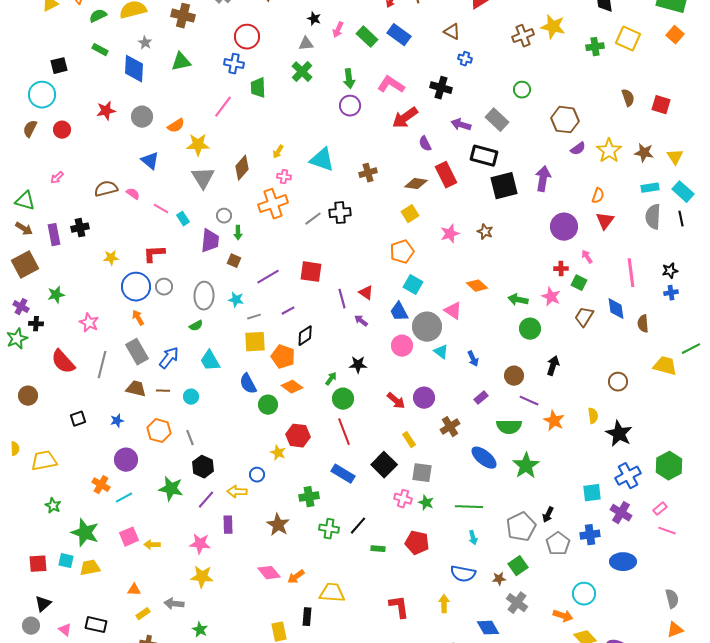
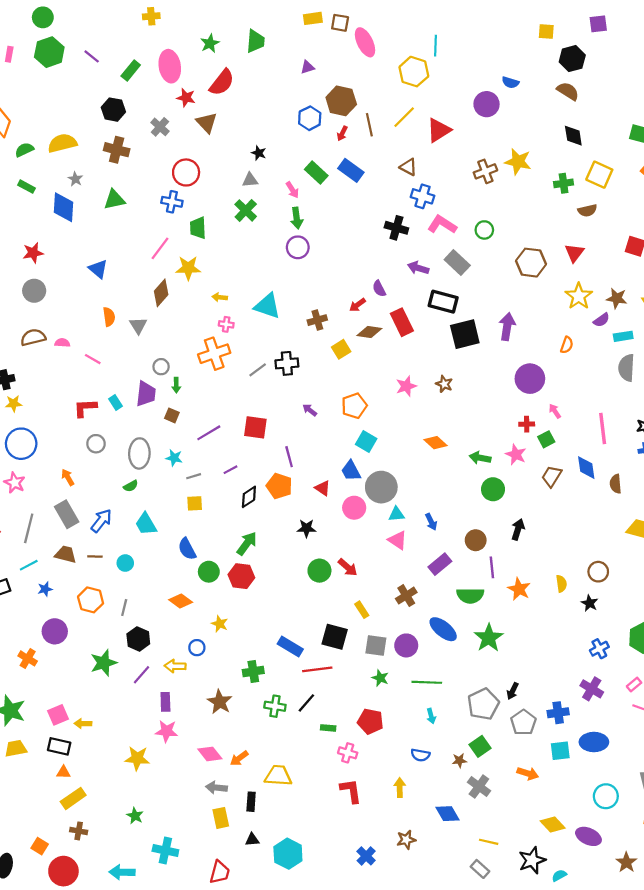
pink arrow: (338, 30) -> (292, 190), moved, turned -56
blue cross: (465, 59) -> (423, 196), size x1.5
pink L-shape: (391, 85) -> (442, 225), moved
brown semicircle: (628, 98) -> (587, 210), moved, turned 96
gray circle: (142, 117) -> (34, 291), moved
red arrow: (405, 118) -> (357, 305), moved, size x0.6
orange semicircle: (176, 126) -> (109, 317), moved, turned -66
yellow star: (198, 145) -> (188, 268), moved
purple semicircle: (578, 149) -> (601, 320), moved
yellow arrow: (278, 152) -> (220, 297), turned 64
blue triangle: (150, 161) -> (98, 269), moved
brown diamond: (242, 168) -> (161, 293), moved
gray triangle: (203, 178) -> (138, 325), size x0.7
pink semicircle: (133, 194) -> (62, 343), turned -32
yellow square: (410, 214) -> (341, 349), moved
cyan rectangle: (183, 219) -> (116, 402), moved
red triangle: (605, 221) -> (574, 253), moved
yellow star: (111, 258) -> (14, 404), moved
green square: (579, 283) -> (546, 439), turned 35
blue circle: (136, 287) -> (21, 444), moved
red triangle: (366, 293) -> (323, 488), moved
pink triangle: (453, 311) -> (398, 540), moved
purple arrow: (361, 321) -> (310, 410), moved
yellow square: (255, 342) -> (195, 503), size x0.7
cyan triangle: (441, 352) -> (396, 514), turned -42
orange pentagon: (283, 357) -> (279, 486), moved
green arrow: (331, 379) -> (247, 543), moved, size x1.6
brown circle: (618, 382) -> (598, 572), moved
orange diamond: (292, 387) -> (181, 601), moved
purple circle: (424, 398) -> (406, 645), moved
purple rectangle: (481, 398) -> (440, 564), size x1.5
green circle: (343, 399) -> (319, 571), moved
purple line: (529, 401) -> (492, 567), turned 60
red line: (344, 432) -> (317, 669), moved, turned -76
black star: (619, 434) -> (590, 603), size x0.6
red hexagon: (298, 436) -> (241, 576), moved
gray line: (190, 438) -> (124, 607), turned 35
black square: (384, 465) -> (335, 637), turned -30
blue cross: (628, 476) -> (599, 649), size x0.7
green star: (171, 489) -> (104, 663), turned -30
cyan square: (592, 493) -> (560, 751), moved
cyan line: (124, 498) -> (29, 565), moved
pink cross: (403, 499) -> (348, 753), moved
pink star: (200, 544) -> (166, 731), moved
blue semicircle: (463, 574) -> (420, 755), size x0.7
cyan circle: (584, 594) -> (606, 796), moved
gray arrow: (174, 604) -> (216, 788), moved
yellow rectangle: (143, 614) -> (73, 798), size x1.6
orange arrow: (563, 616) -> (528, 773), moved
black rectangle: (96, 625) -> (59, 746), moved

